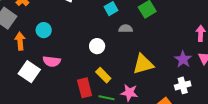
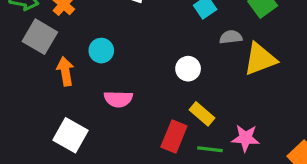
yellow triangle: (143, 64) -> (260, 59), moved
white square: (29, 72) -> (71, 135), moved
red rectangle: (85, 88) -> (174, 137), turned 42

